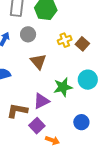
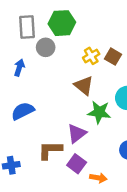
gray circle: (28, 34) -> (46, 47), moved
brown triangle: (38, 62) -> (84, 86), moved
green star: (63, 87) -> (99, 112), turned 30

